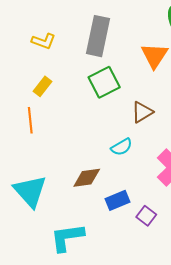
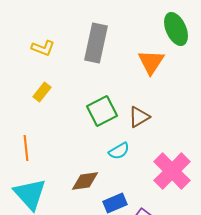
green square: (104, 82) -> (102, 111), moved
orange line: (30, 120) -> (26, 148), moved

